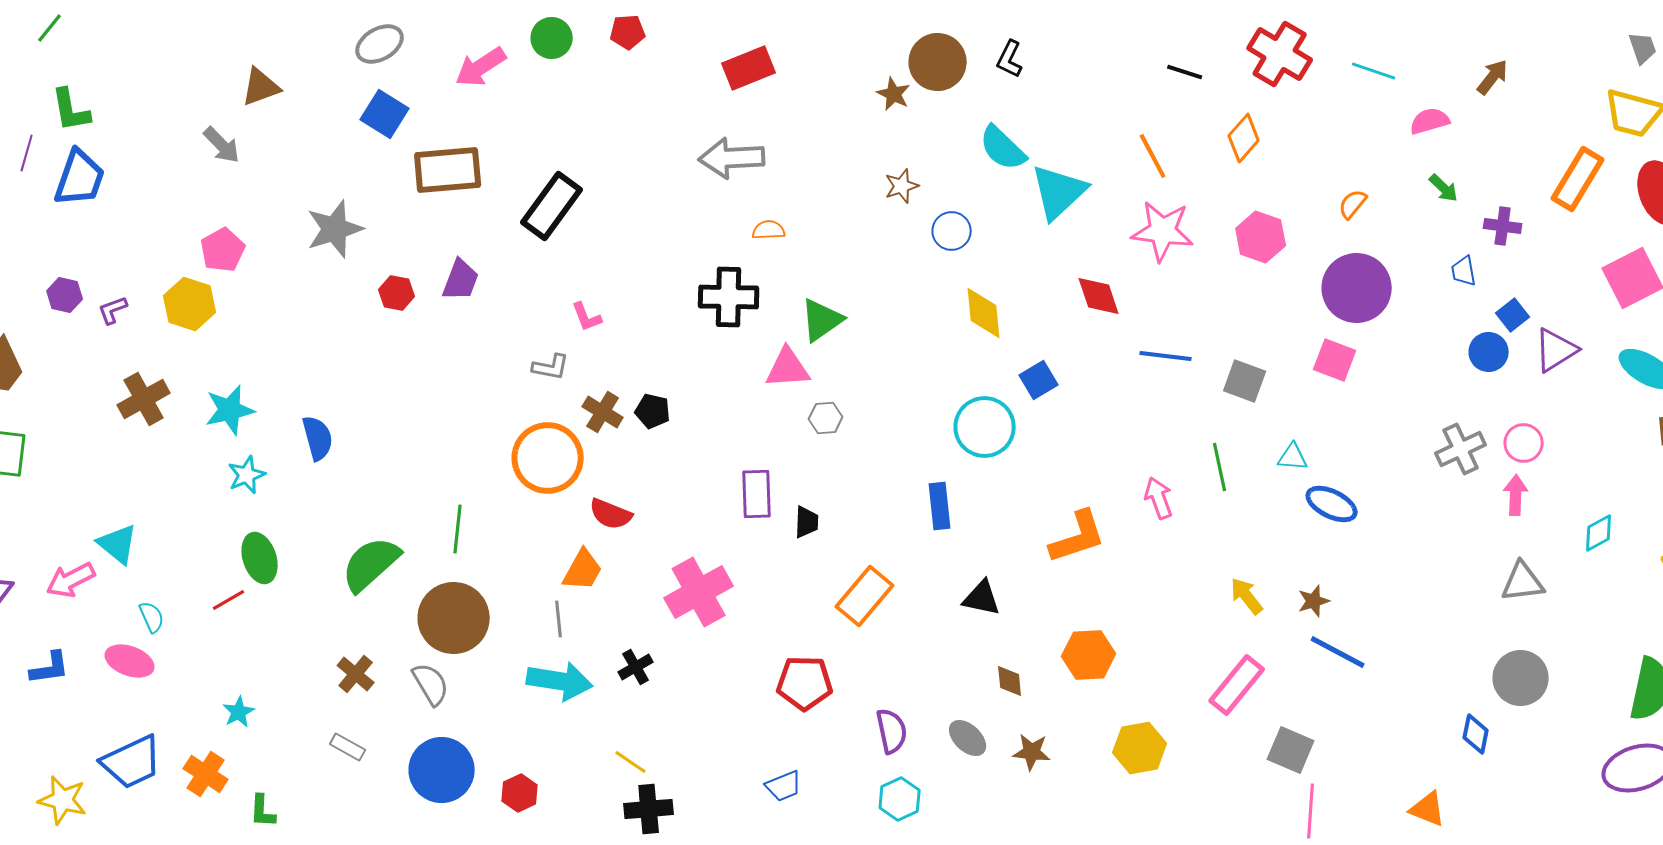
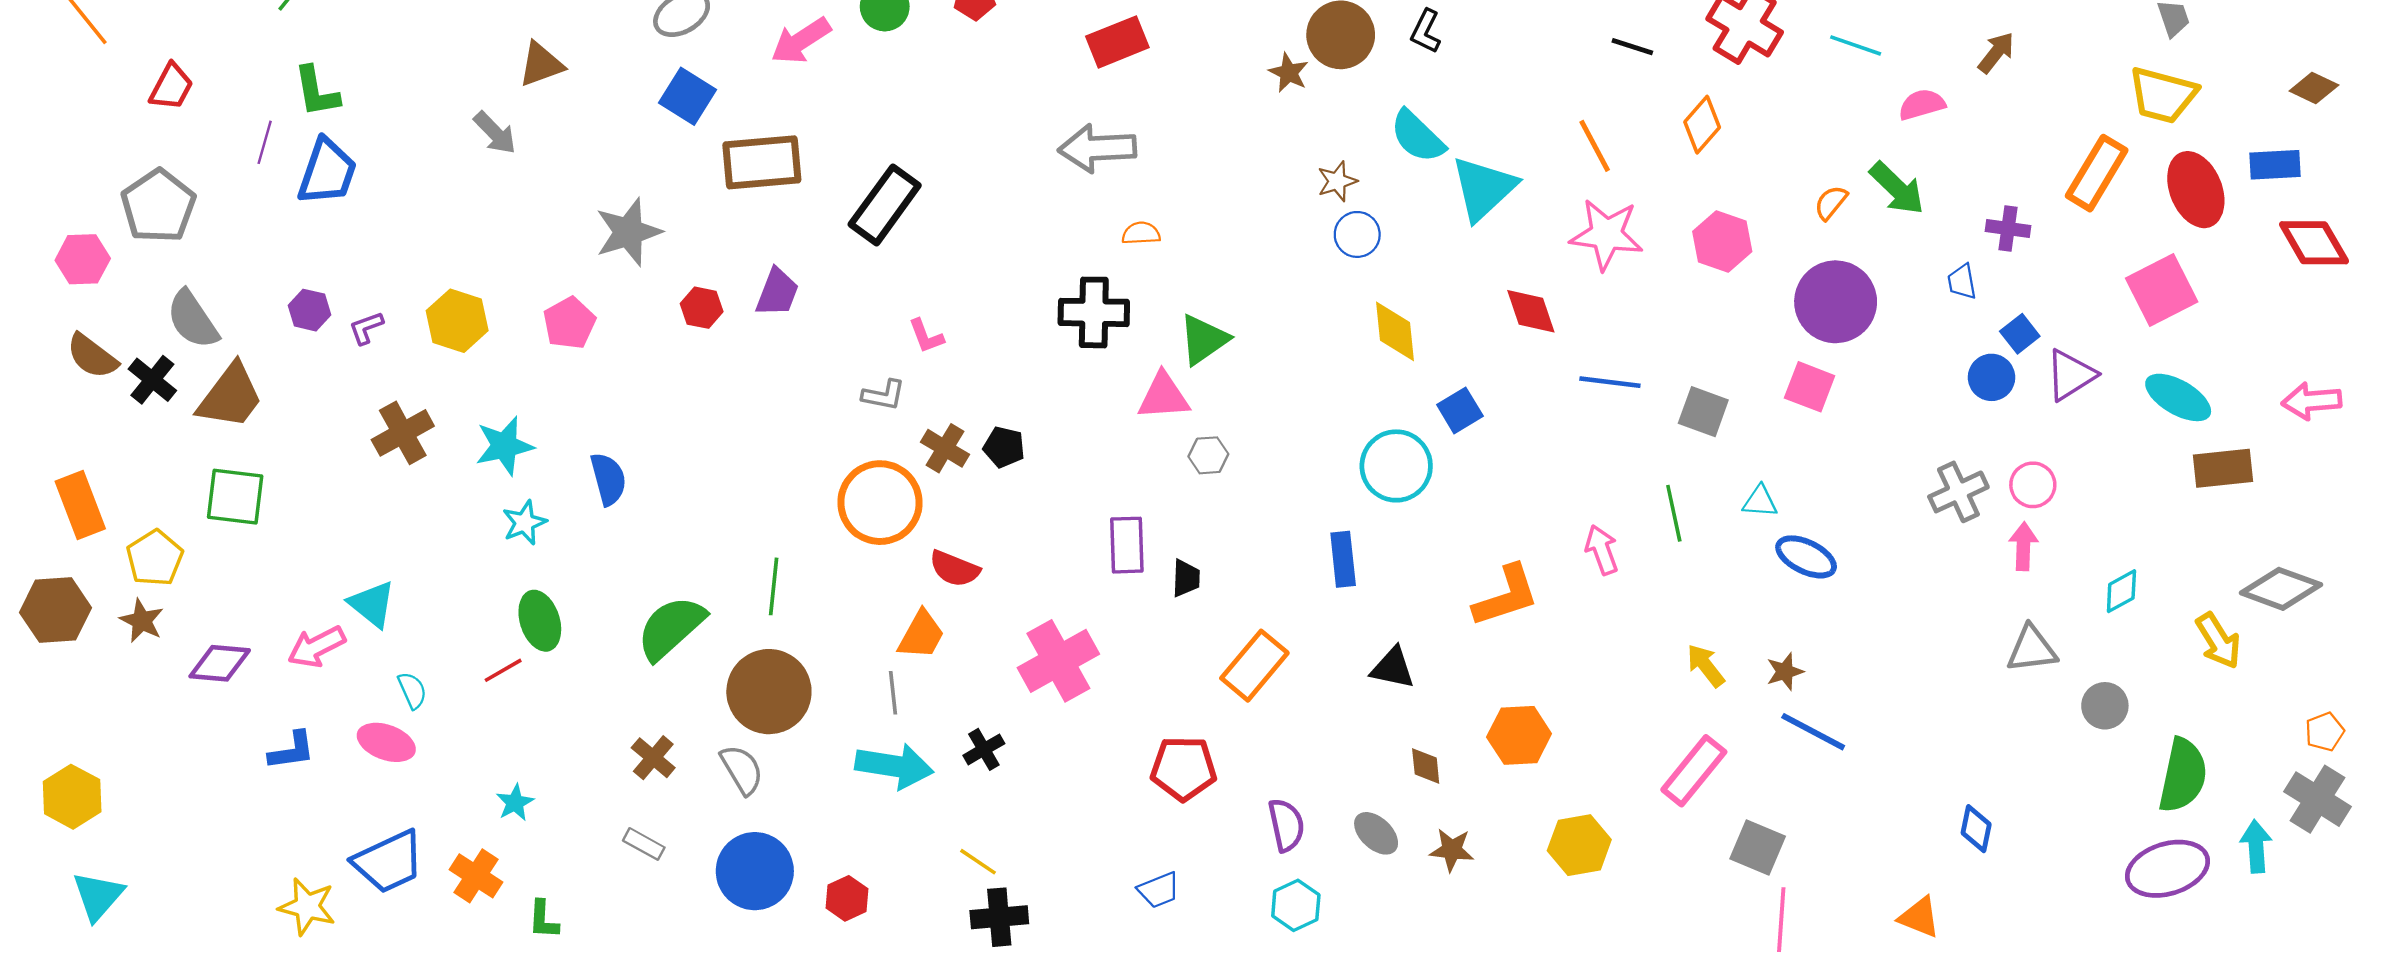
brown star: (902, 186) -> (1337, 181), moved
green arrow: (1444, 188) -> (1897, 188), moved, size x1.6
pink pentagon: (223, 250) -> (569, 323), moved
gray circle: (1521, 678) -> (2105, 706), moved, size x0.7

